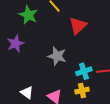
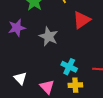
gray star: (57, 56) -> (49, 36), moved
cyan cross: (84, 71) -> (69, 67), moved, turned 35

